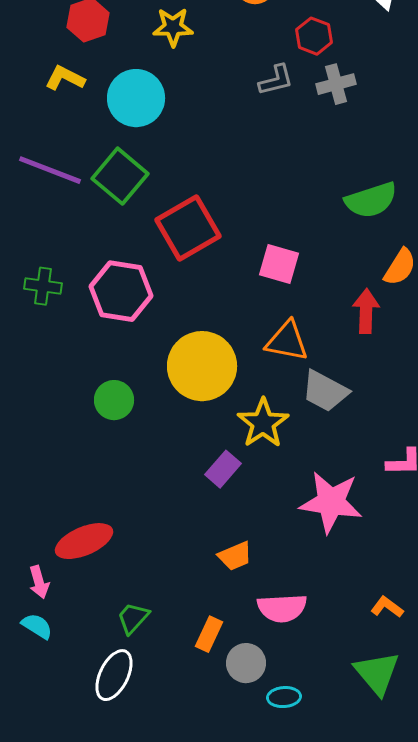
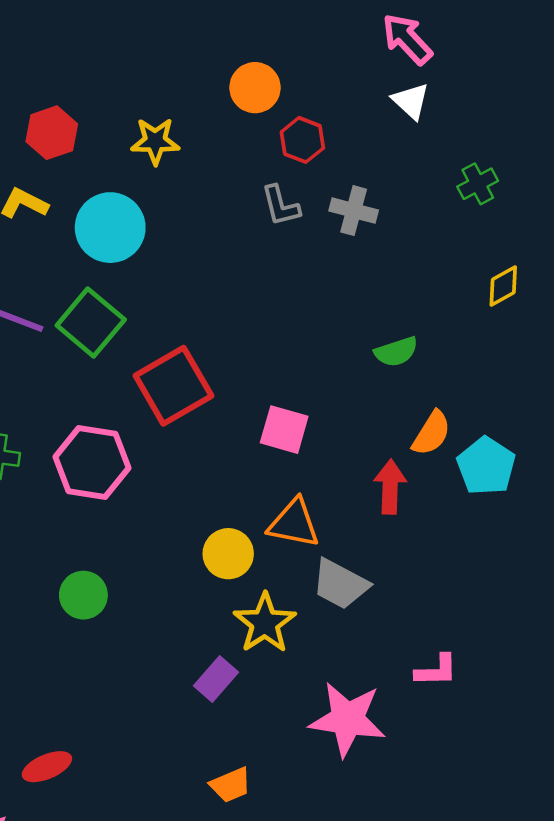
red hexagon: (314, 36) -> (302, 140), moved
gray L-shape: (276, 80) -> (281, 206), turned 90
gray cross: (336, 84) -> (354, 211), turned 30
green semicircle: (371, 200) -> (396, 352), size x0.7
yellow circle: (202, 366) -> (228, 554), moved, size x0.6
red ellipse: (84, 541) -> (47, 767), size x0.7

